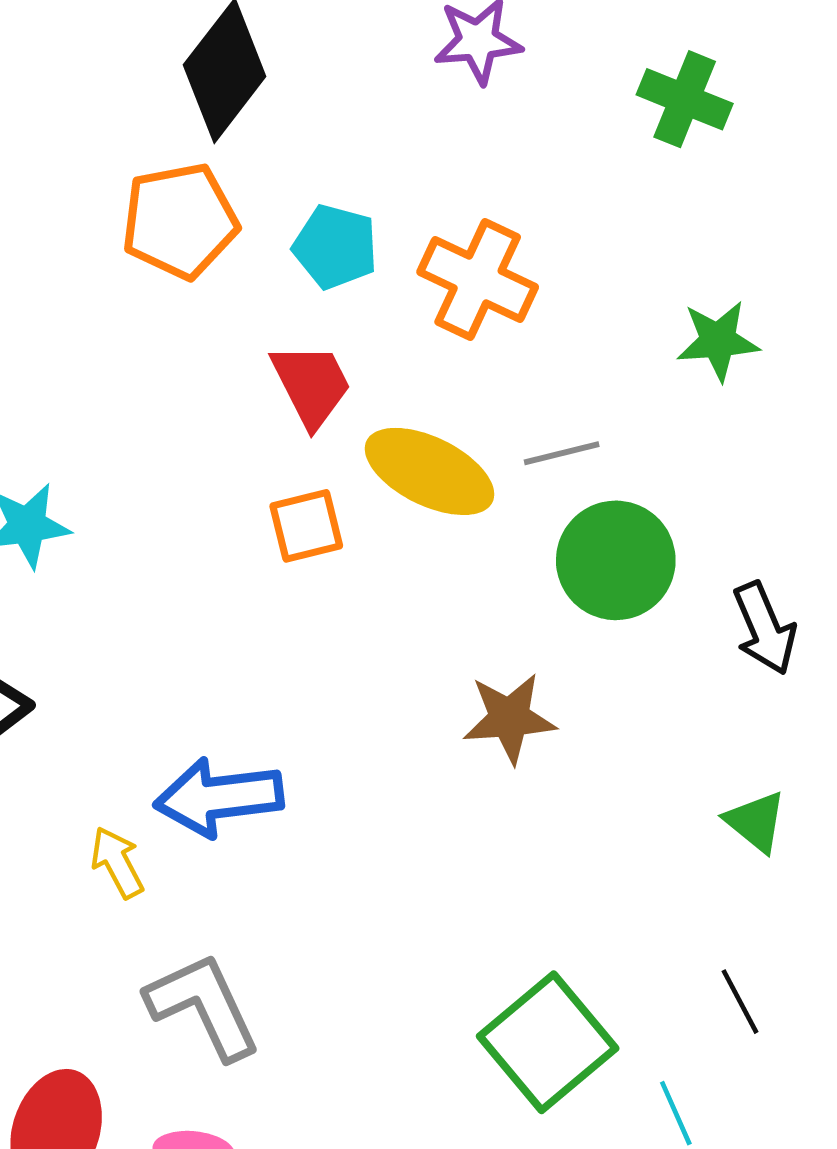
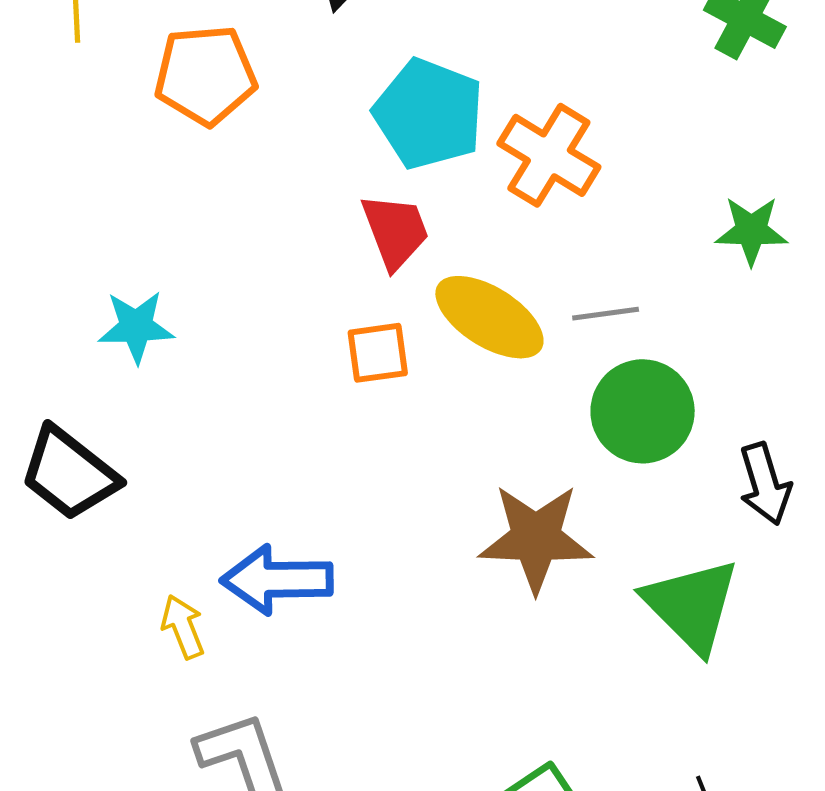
orange pentagon: (180, 221) -> (205, 75), moved
cyan pentagon: (335, 247) -> (429, 114), size x1.5
brown star: (509, 718) -> (536, 538), size x1.4
green triangle: (756, 822) -> (691, 605), moved, size x1.8

